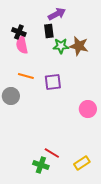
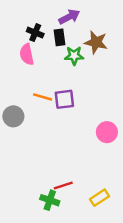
black cross: (19, 32) -> (35, 33), moved
brown star: (79, 46) -> (96, 42), moved
orange line: (26, 76) -> (43, 97), moved
red line: (52, 153) -> (63, 186), turned -49

